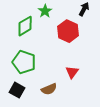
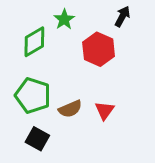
brown semicircle: (49, 89) -> (70, 109), moved
black square: (17, 90) -> (37, 139), moved

